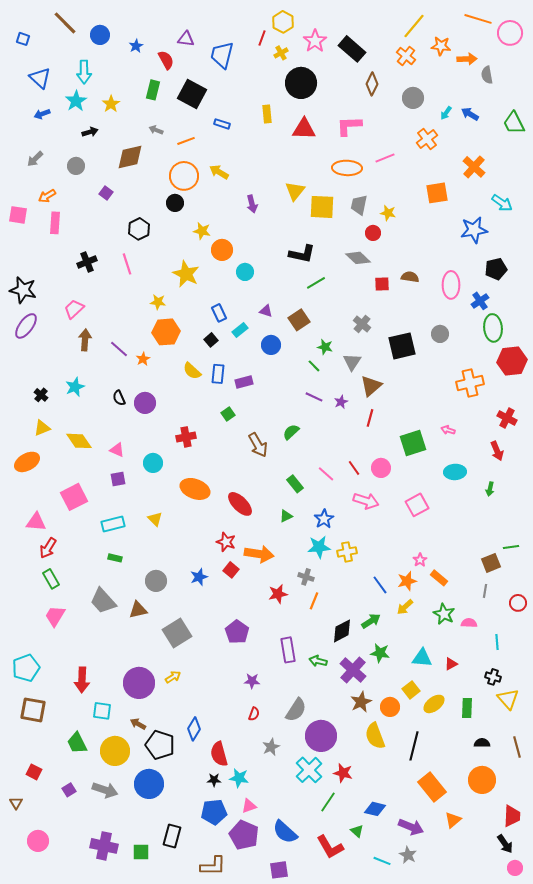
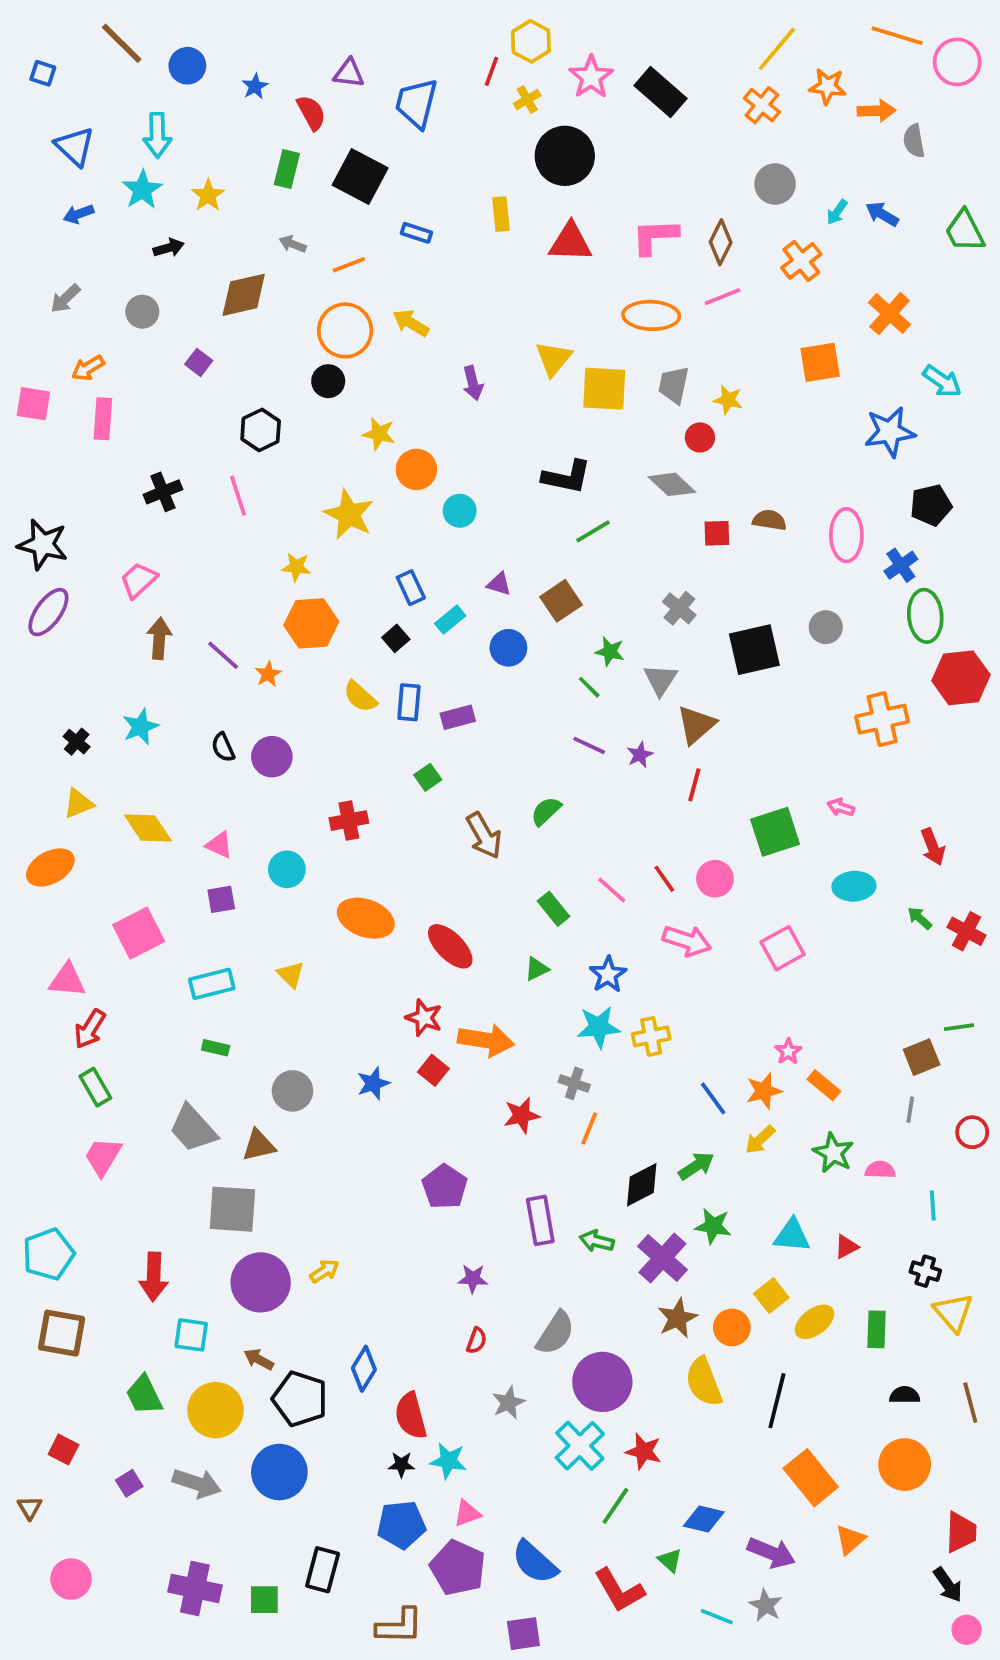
brown diamond: (372, 84) -> (721, 242), moved
red cross: (507, 418) -> (967, 931), moved
green arrow: (490, 489) -> (920, 918), turned 120
gray square: (177, 633) -> (232, 1209), moved, turned 36

